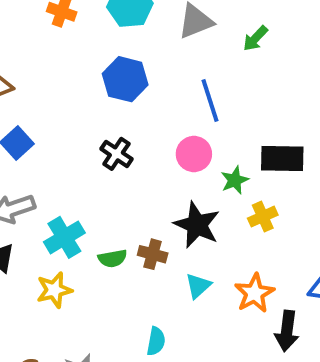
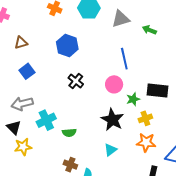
green arrow: (255, 38) -> (149, 30), turned 64
blue hexagon: (125, 79) -> (67, 46), moved
brown cross: (153, 254) -> (70, 165), moved
yellow star: (54, 290) -> (23, 147), moved
orange star: (254, 293) -> (146, 142), moved, turned 30

